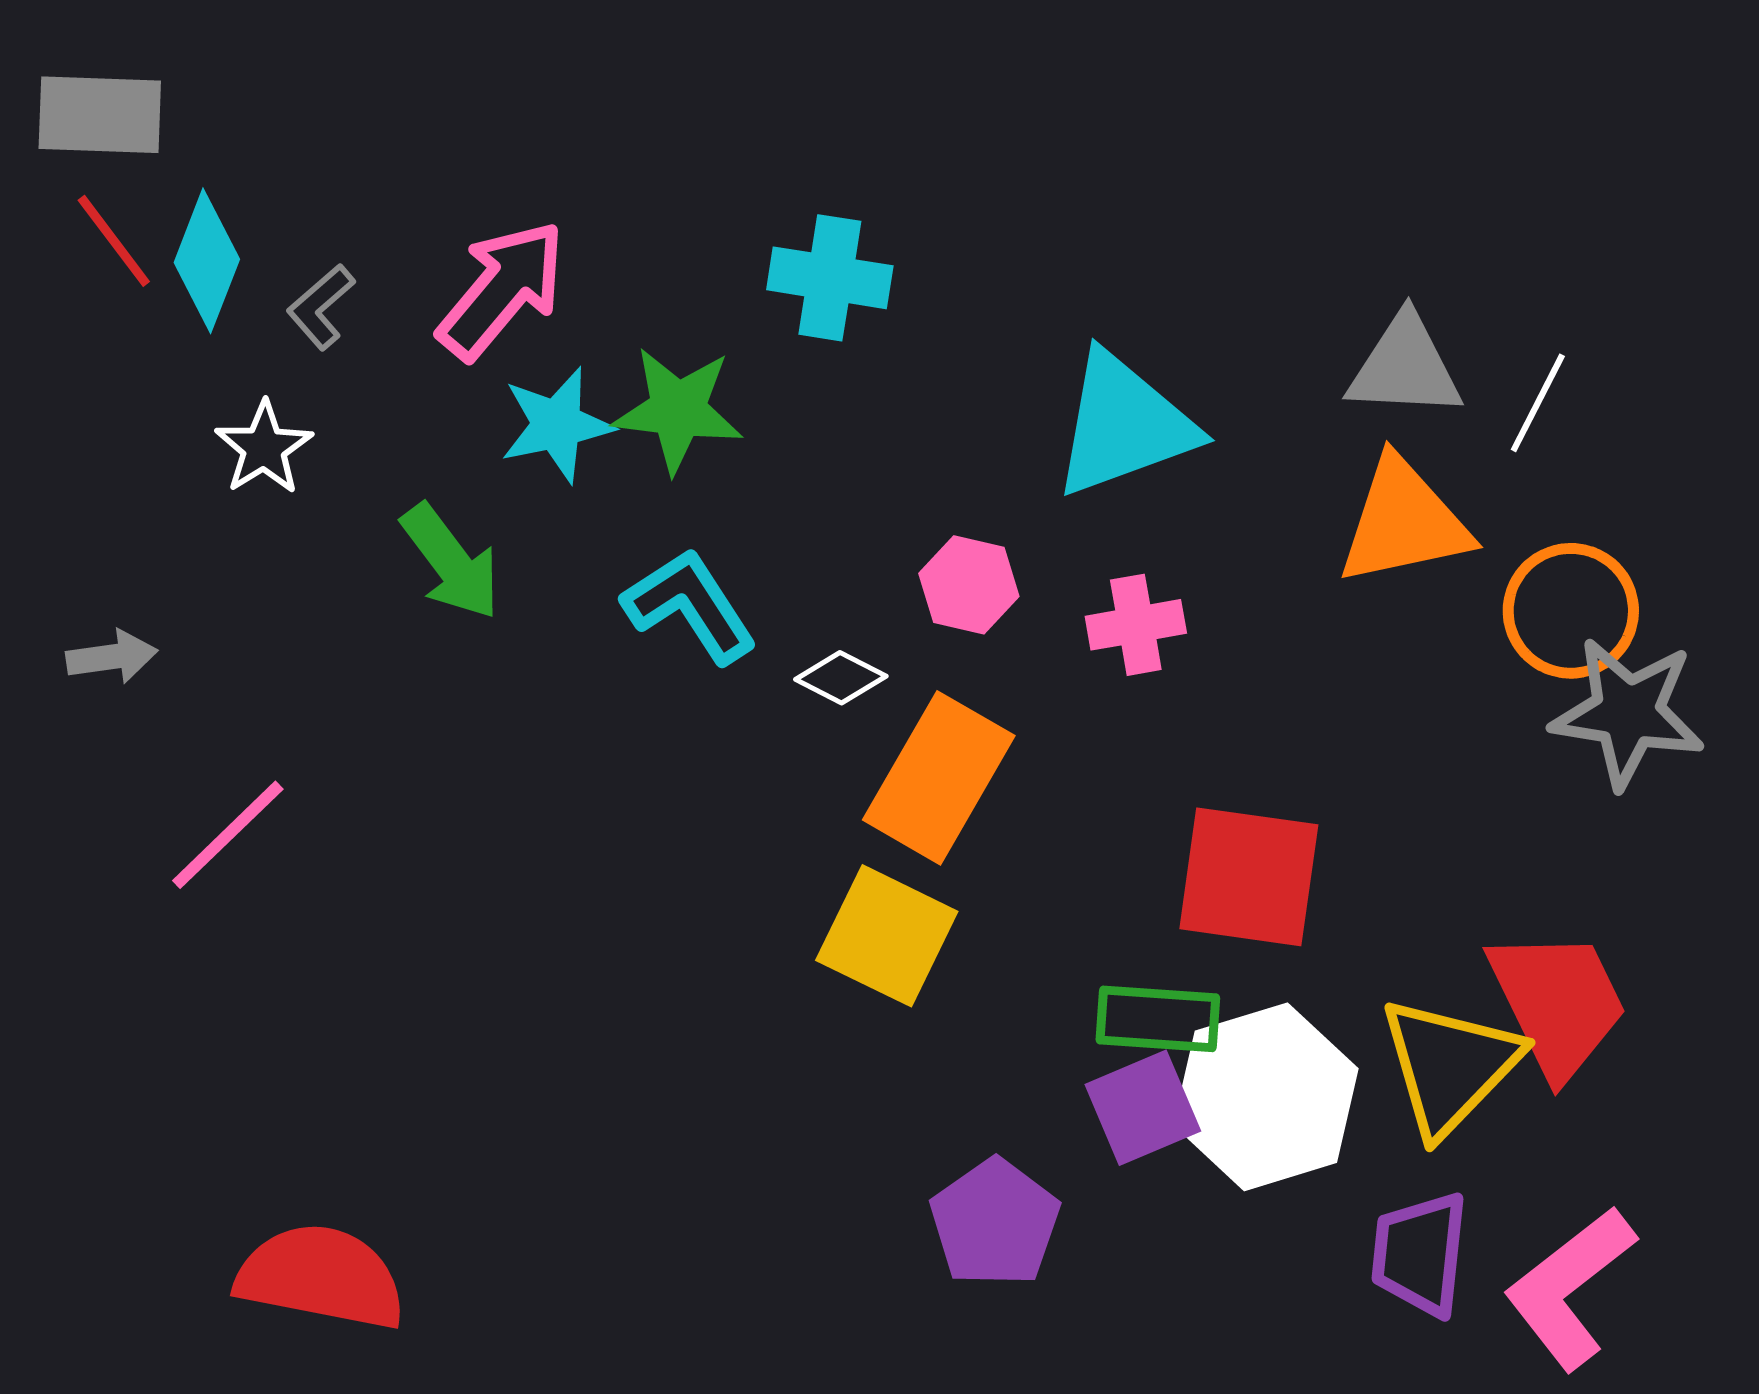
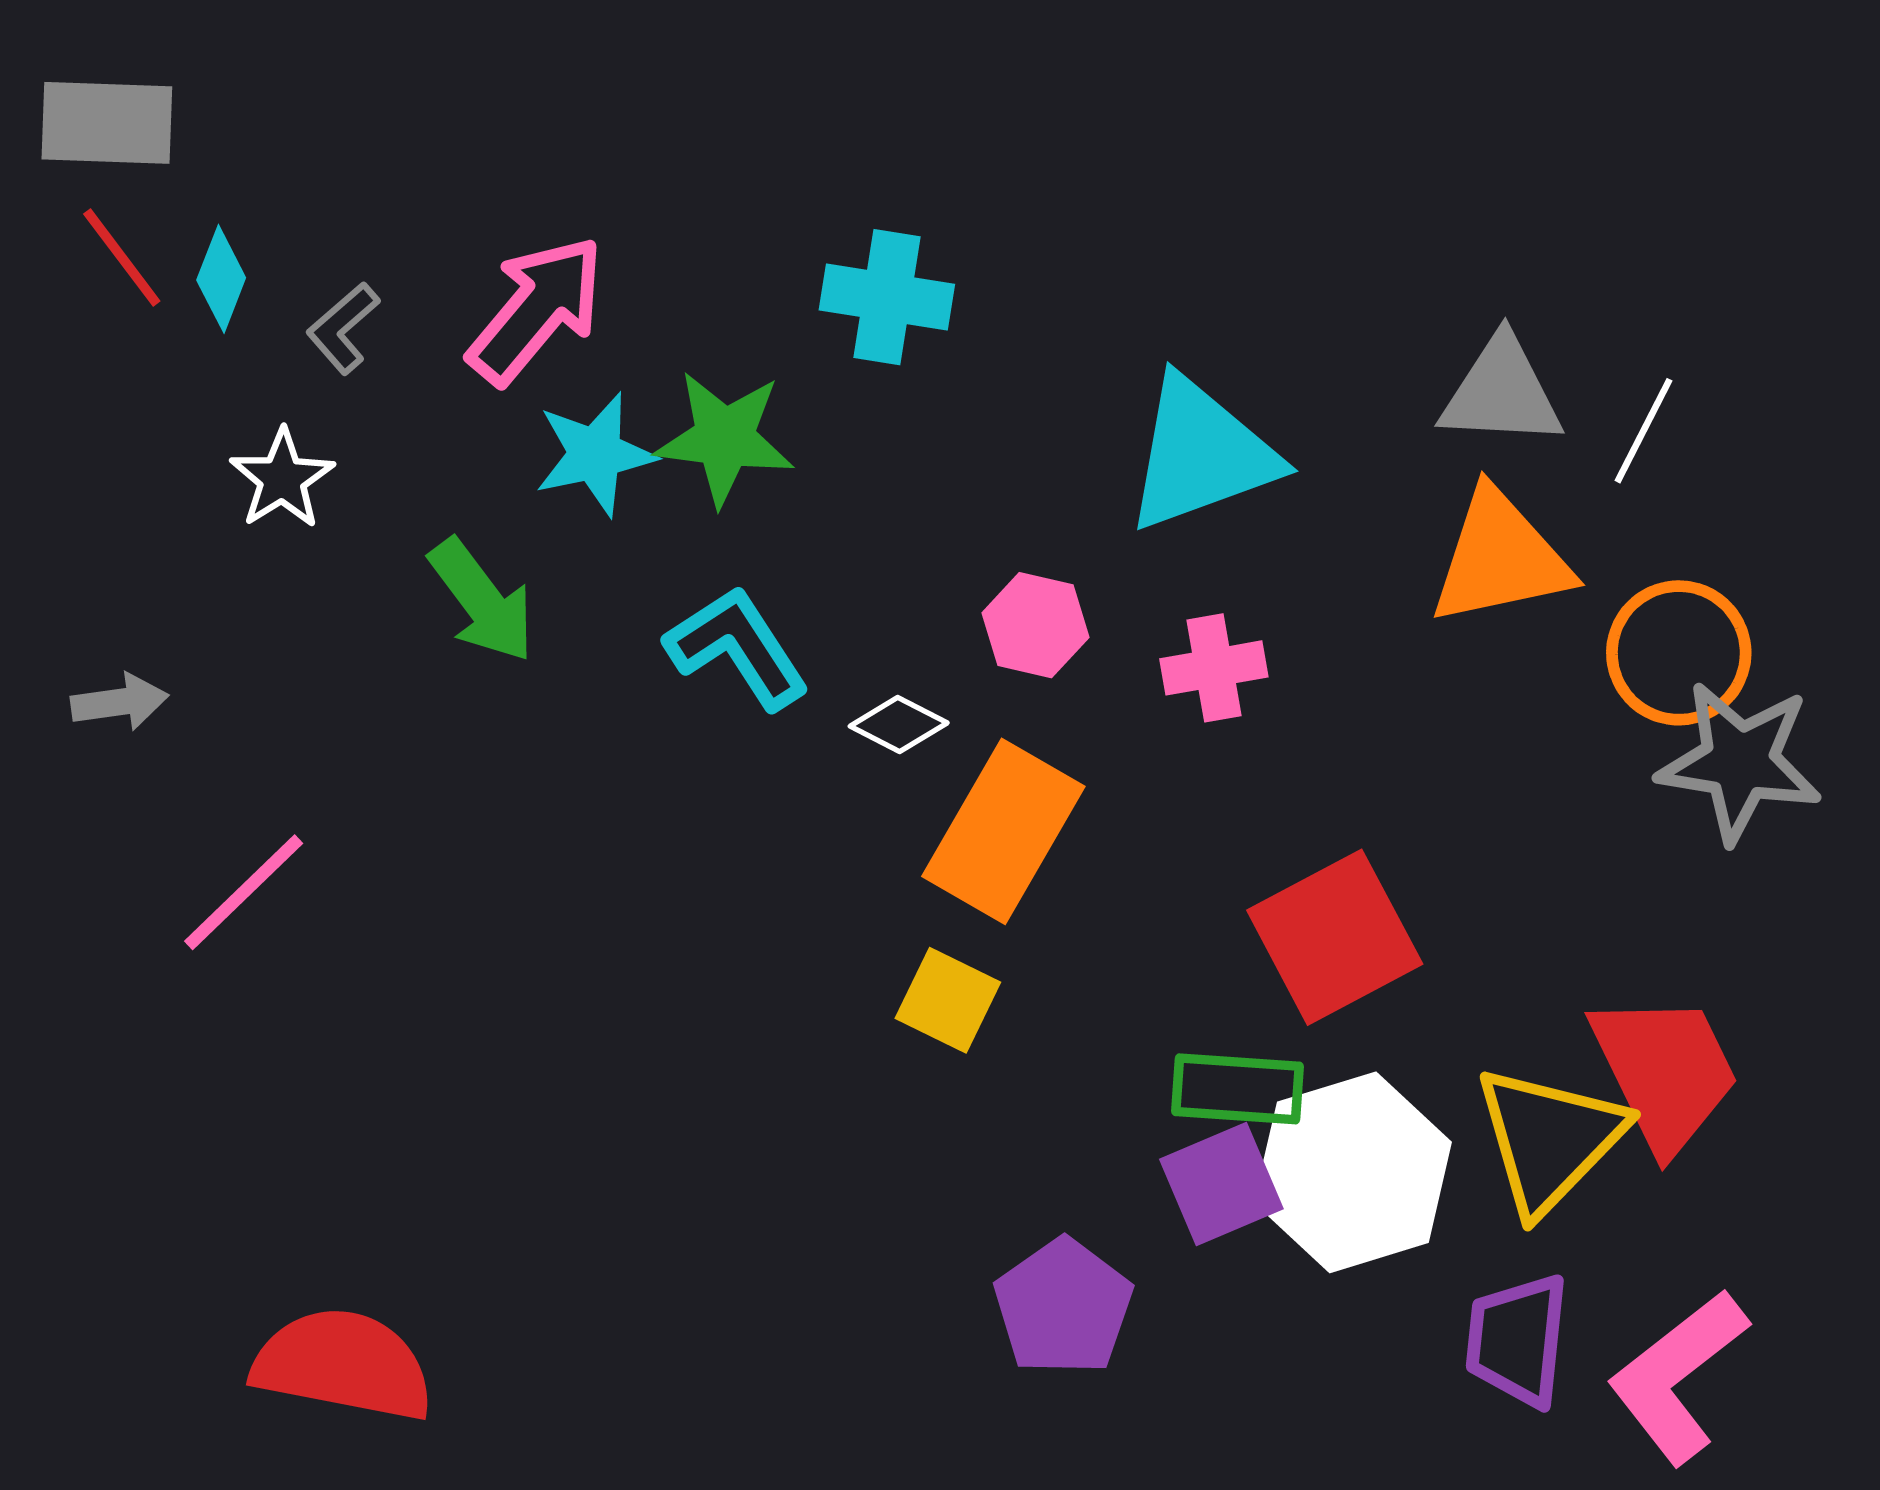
cyan diamond: (207, 261) -> (221, 279), size x0.7
red square: (1249, 877) -> (1335, 937), turned -36
yellow square: (887, 936) -> (948, 1000), size x0.7

